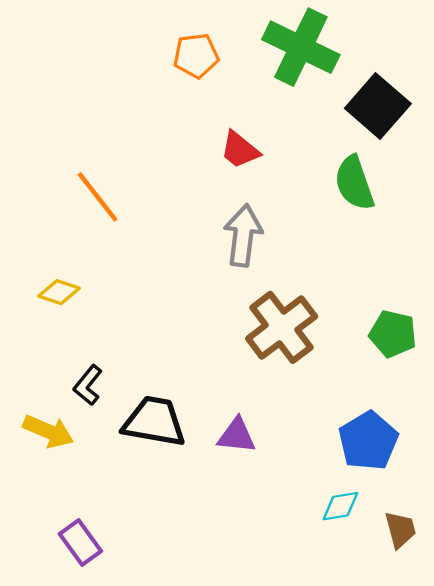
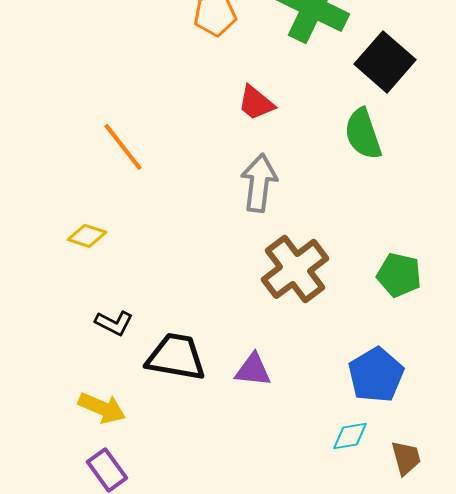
black L-shape: (88, 385) -> (114, 323), turned -102
yellow arrow: (48, 431) -> (102, 408), moved

